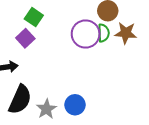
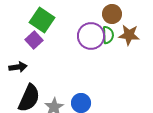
green square: (34, 17) -> (42, 20), size x1.4

